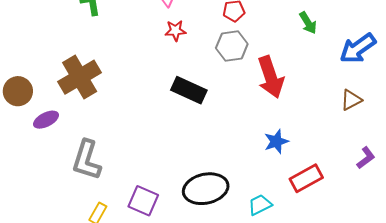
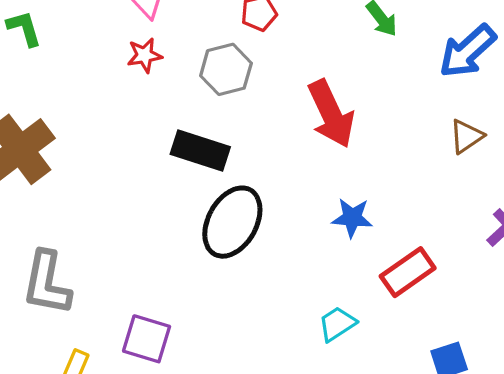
red star: (175, 31) -> (145, 55), moved
gray hexagon: (232, 46) -> (226, 69), moved
blue star: (276, 141) -> (352, 218), turned 30
black ellipse: (206, 189) -> (232, 222), moved, turned -42

